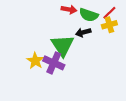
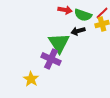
yellow star: (35, 61) -> (31, 79), moved

